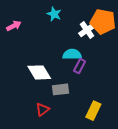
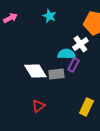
pink arrow: (14, 26) -> (10, 18), moved
white cross: (87, 30) -> (80, 44), moved
gray rectangle: (60, 89) -> (56, 74), moved

